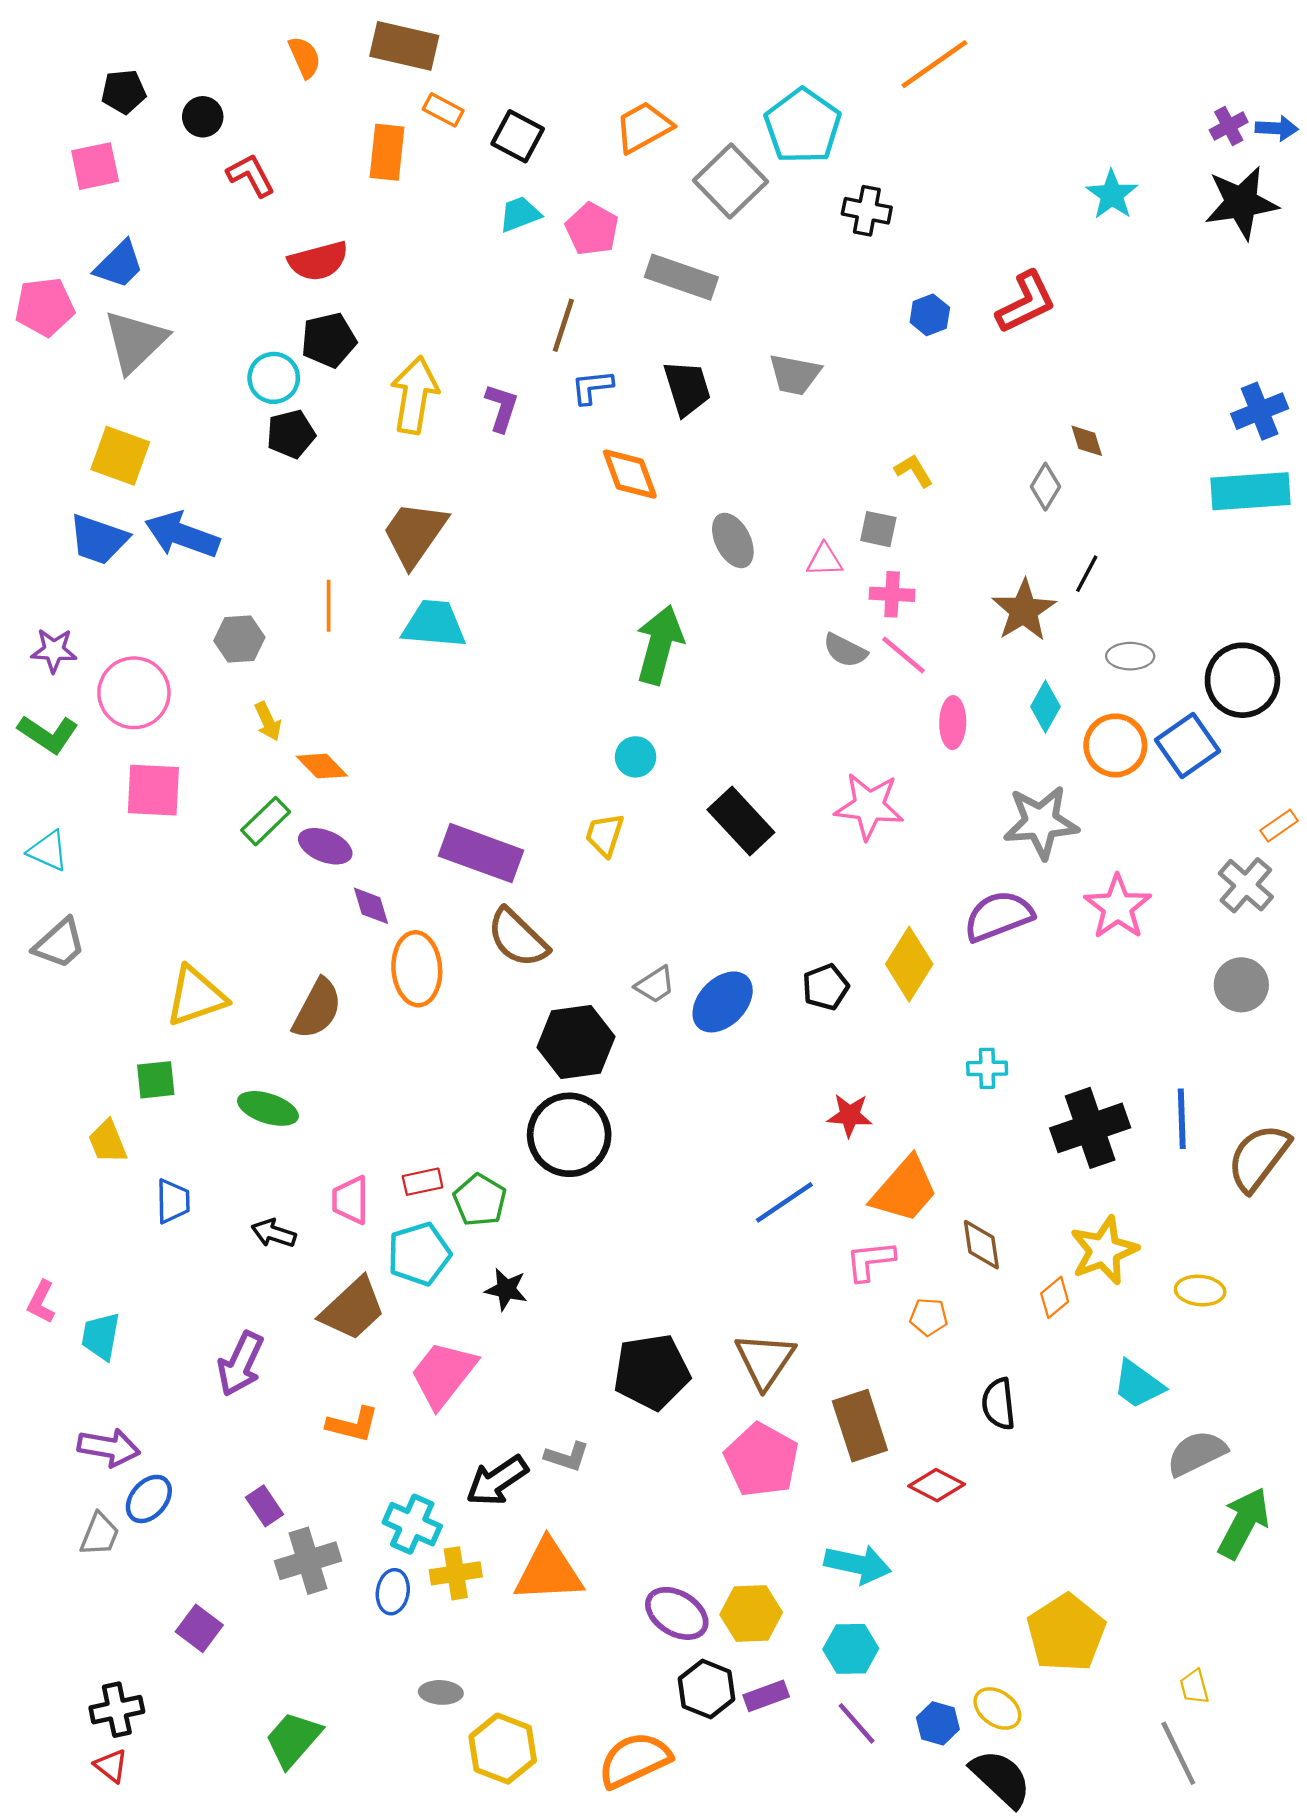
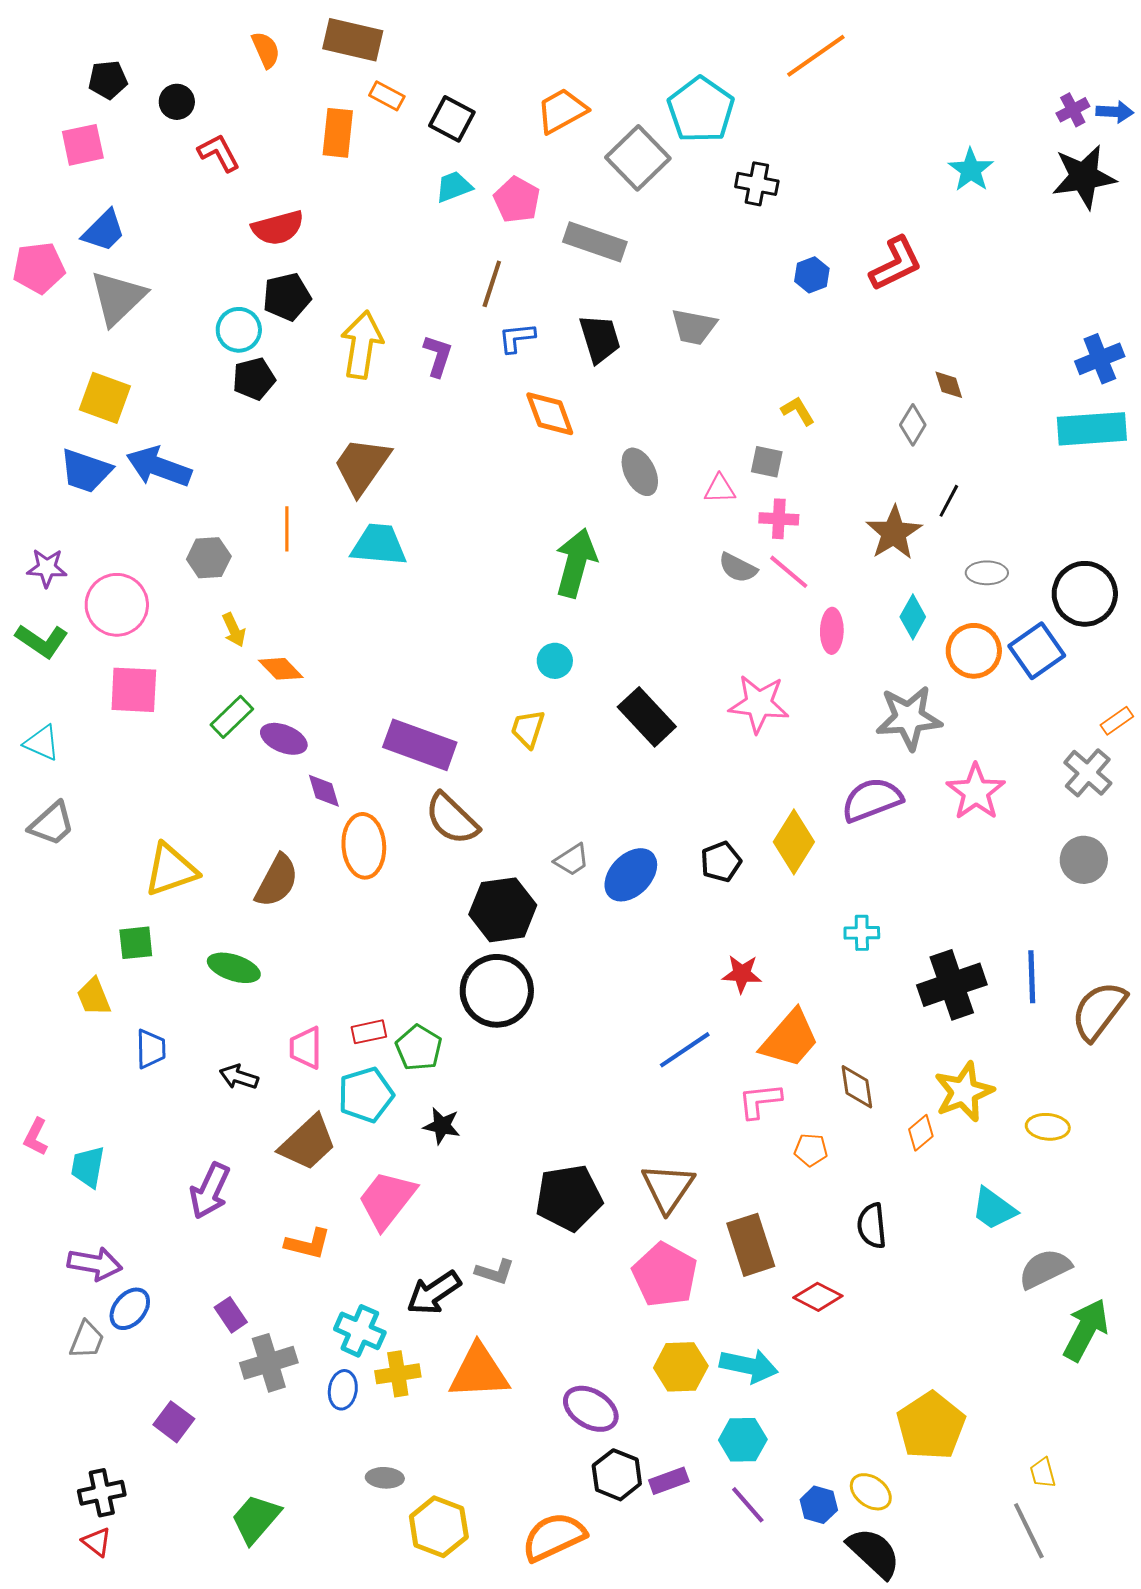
yellow hexagon: (751, 1613) -> (681, 1367), moved

